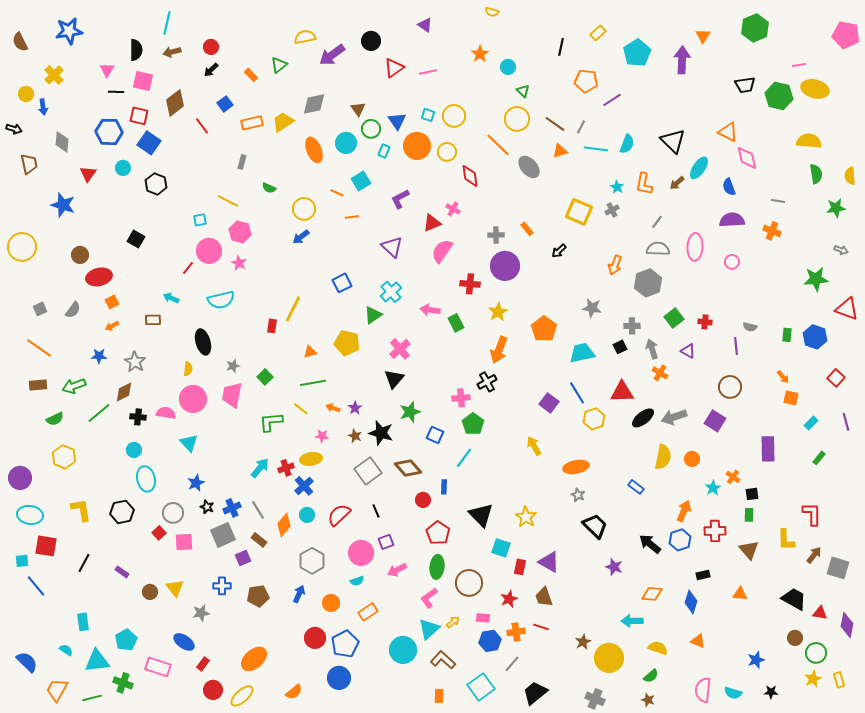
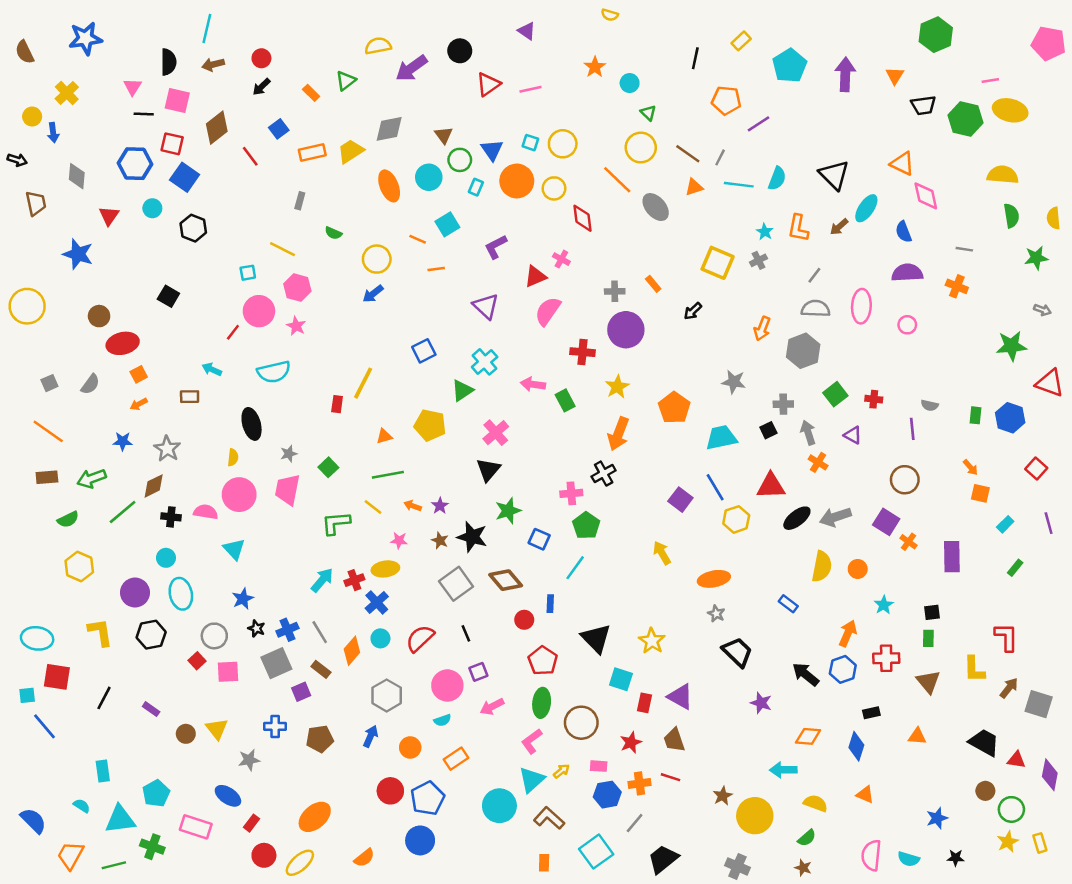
orange triangle: (703, 36) -> (895, 76), moved
orange cross: (733, 477) -> (908, 542), moved
purple circle: (20, 478) -> (135, 593), moved

